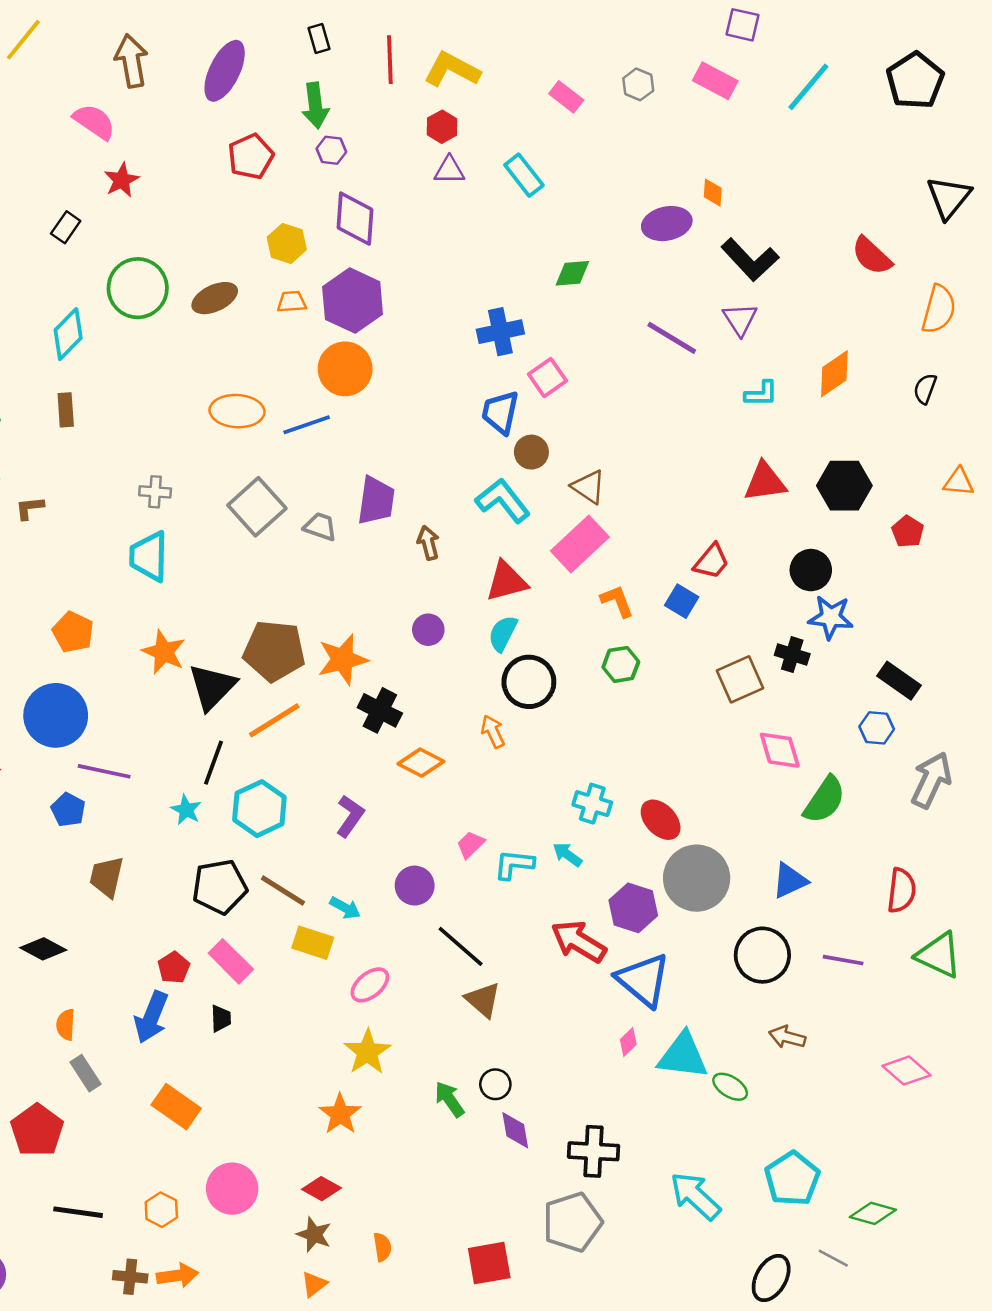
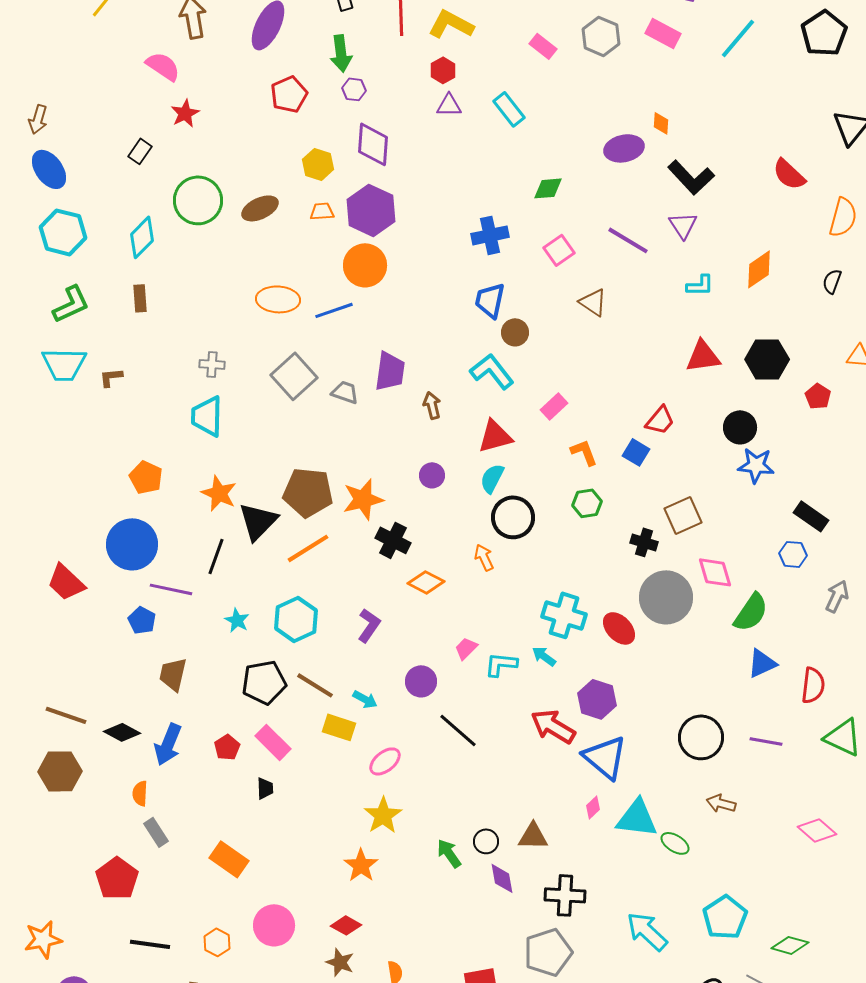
gray hexagon: (638, 84) -> (601, 36), size x1.5
pink square: (548, 378) -> (559, 250), moved
brown triangle: (589, 487) -> (593, 302), moved
pink rectangle: (580, 544) -> (554, 406), size x0.6
black cross: (792, 655) -> (644, 542), moved
black line: (213, 763) -> (216, 556), moved
gray arrow: (931, 780) -> (837, 596), size x0.7
cyan cross: (592, 804) -> (564, 615), size x1.4
gray circle: (697, 878) -> (666, 597), moved
blue triangle: (790, 881) -> (762, 663), moved
brown triangle: (483, 1000) -> (533, 836), moved, turned -40
blue arrow: (151, 1017) -> (168, 744), moved

